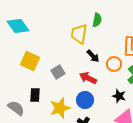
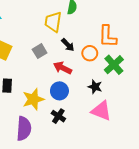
gray square: (58, 72) -> (40, 51), moved

